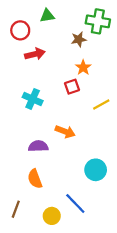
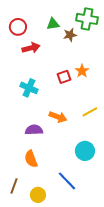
green triangle: (47, 16) -> (53, 24), moved
orange star: (83, 67) -> (82, 71), moved
yellow line: (101, 105) -> (90, 112), moved
yellow circle: (52, 216) -> (38, 195), moved

